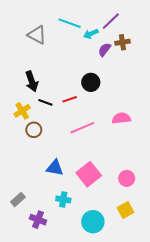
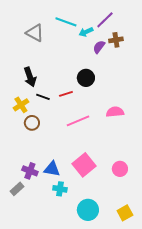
blue triangle: (55, 168) -> (52, 169), moved
yellow square: (126, 210) -> (125, 213), moved
purple cross: (38, 220) -> (30, 171), moved

